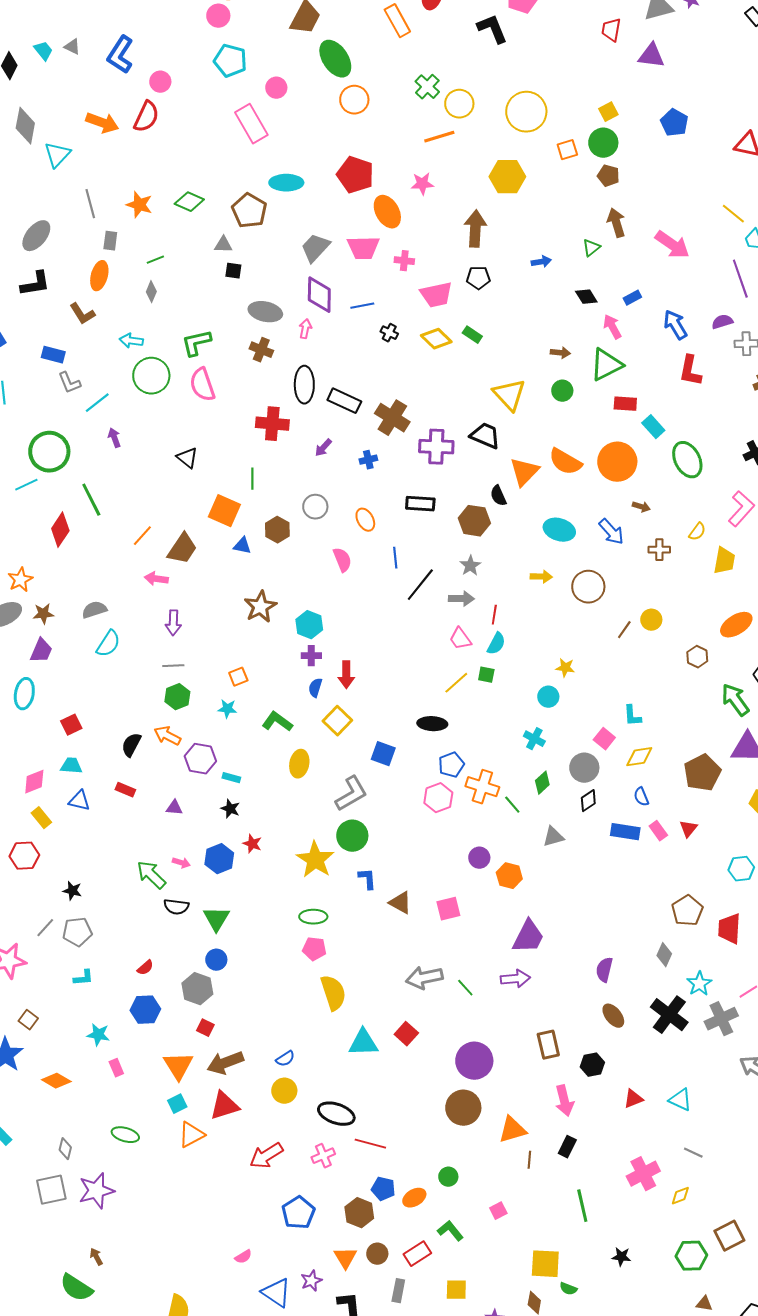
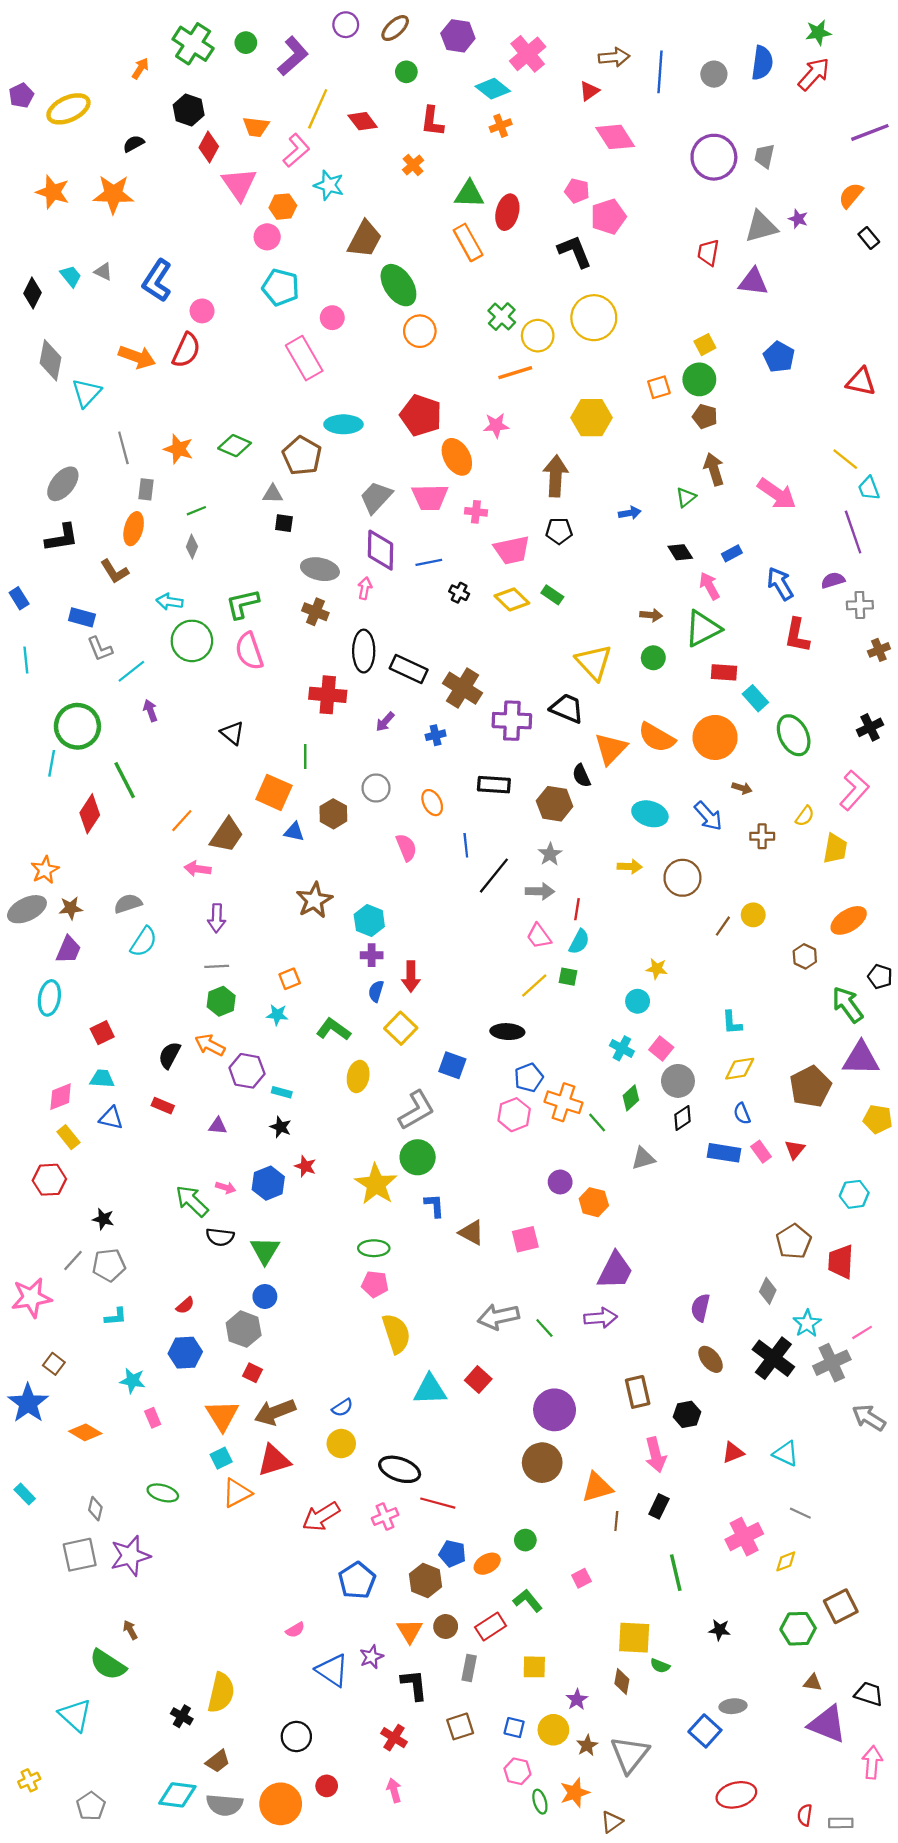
yellow circle: (526, 112) -> (594, 318), moved
cyan line: (26, 485) -> (52, 763), turned -55
pink square: (604, 739) -> (661, 1048), moved

